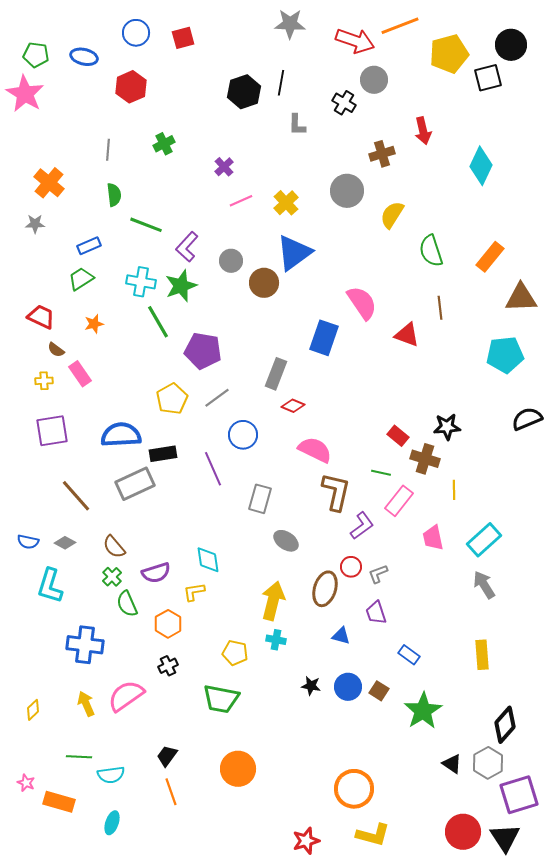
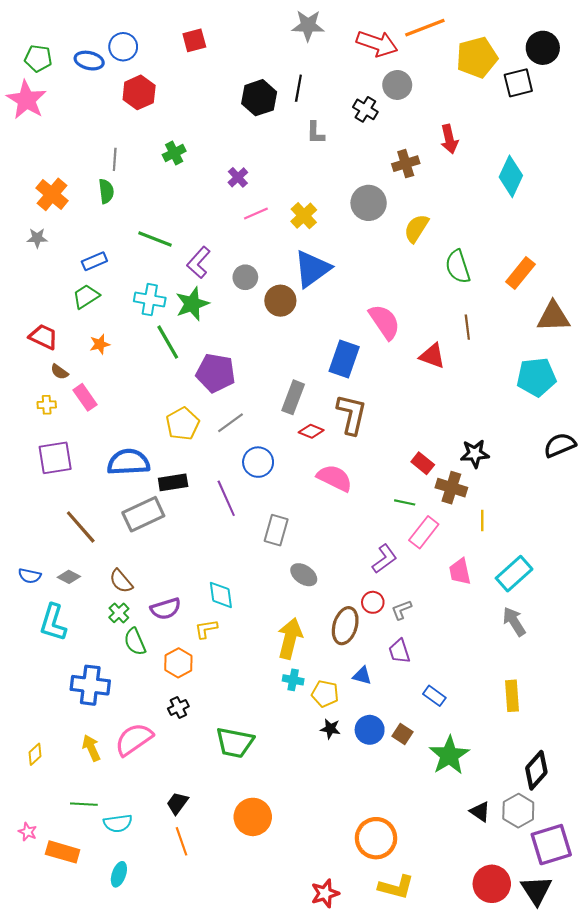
blue circle: (136, 33) -> (123, 47), moved
green semicircle: (114, 195) -> (106, 191), moved
brown L-shape: (336, 492) -> (352, 414), moved
yellow pentagon: (235, 653) -> (325, 694), moved

